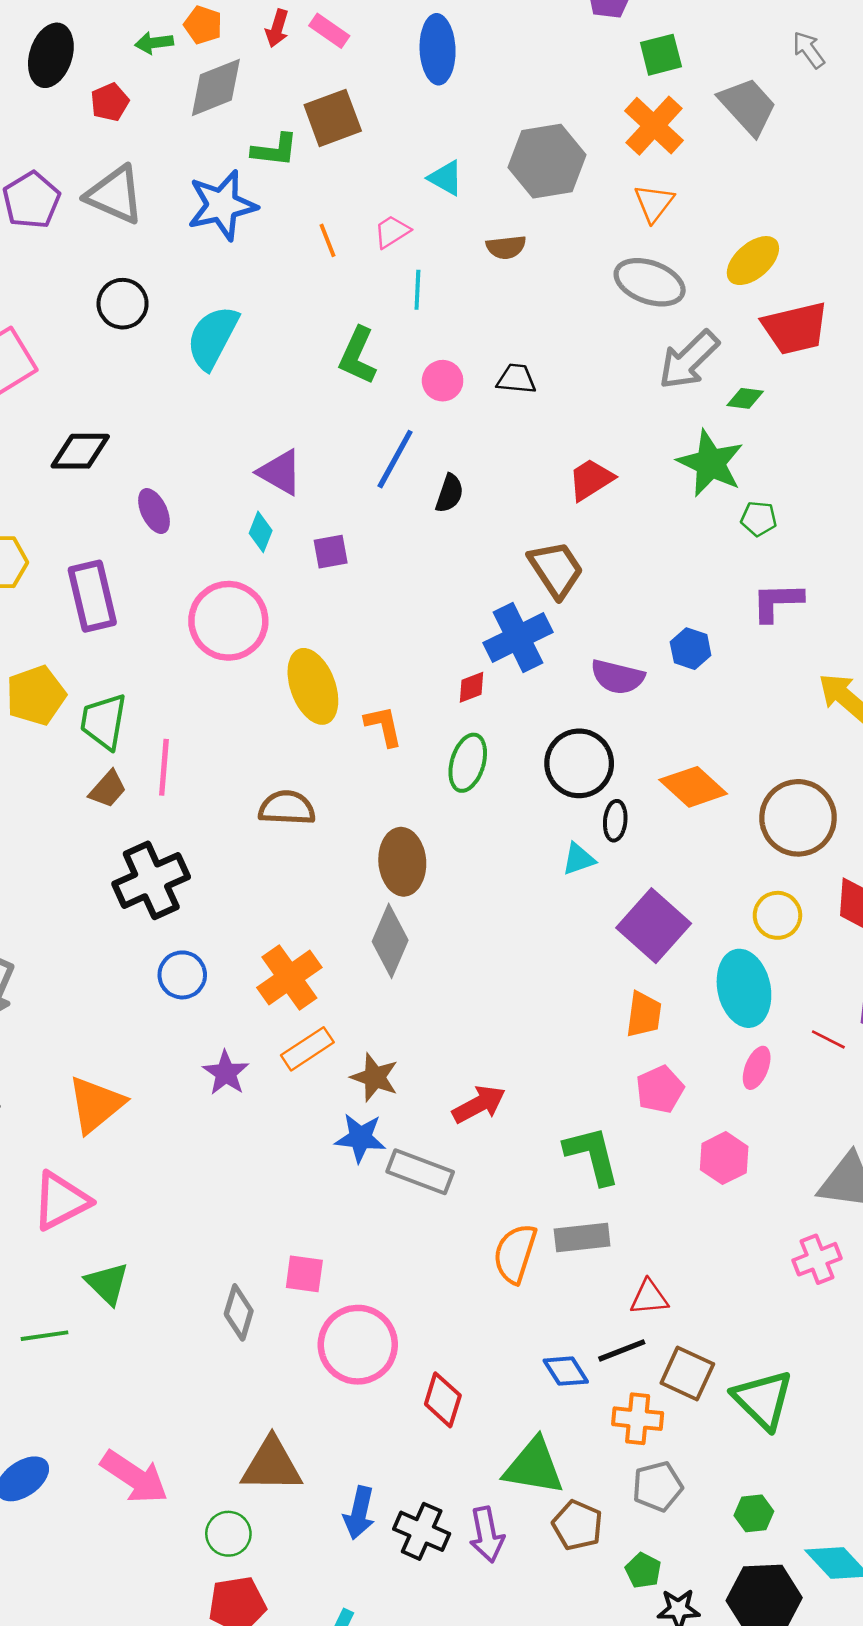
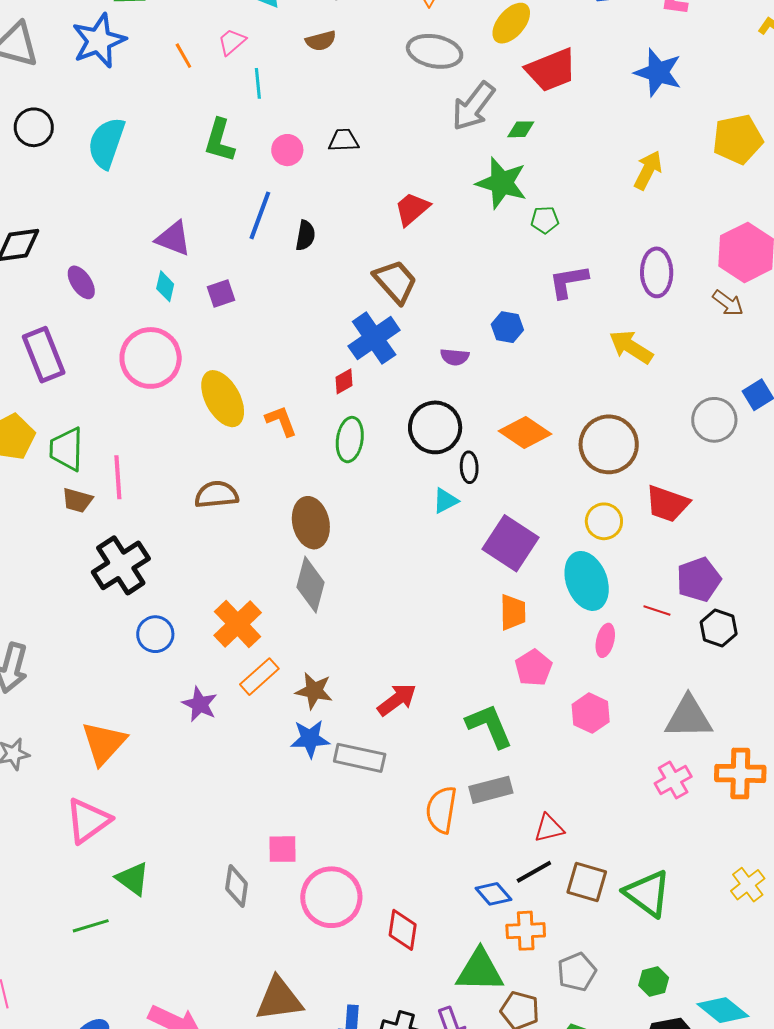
purple semicircle: (618, 677) -> (455, 357), size x0.7
brown trapezoid: (108, 789) -> (77, 500), turned 72
orange cross: (638, 1419) -> (526, 931), moved

